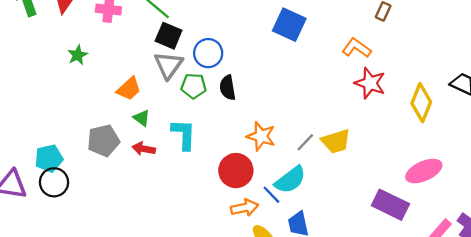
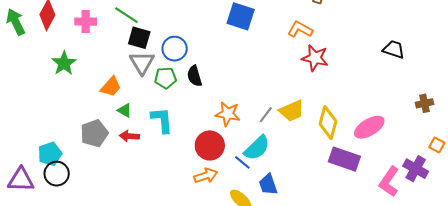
green star: (78, 55) -> (64, 63), size x1.4
yellow diamond: (421, 103) -> (328, 123), moved
orange arrow: (245, 208) -> (206, 176), moved

